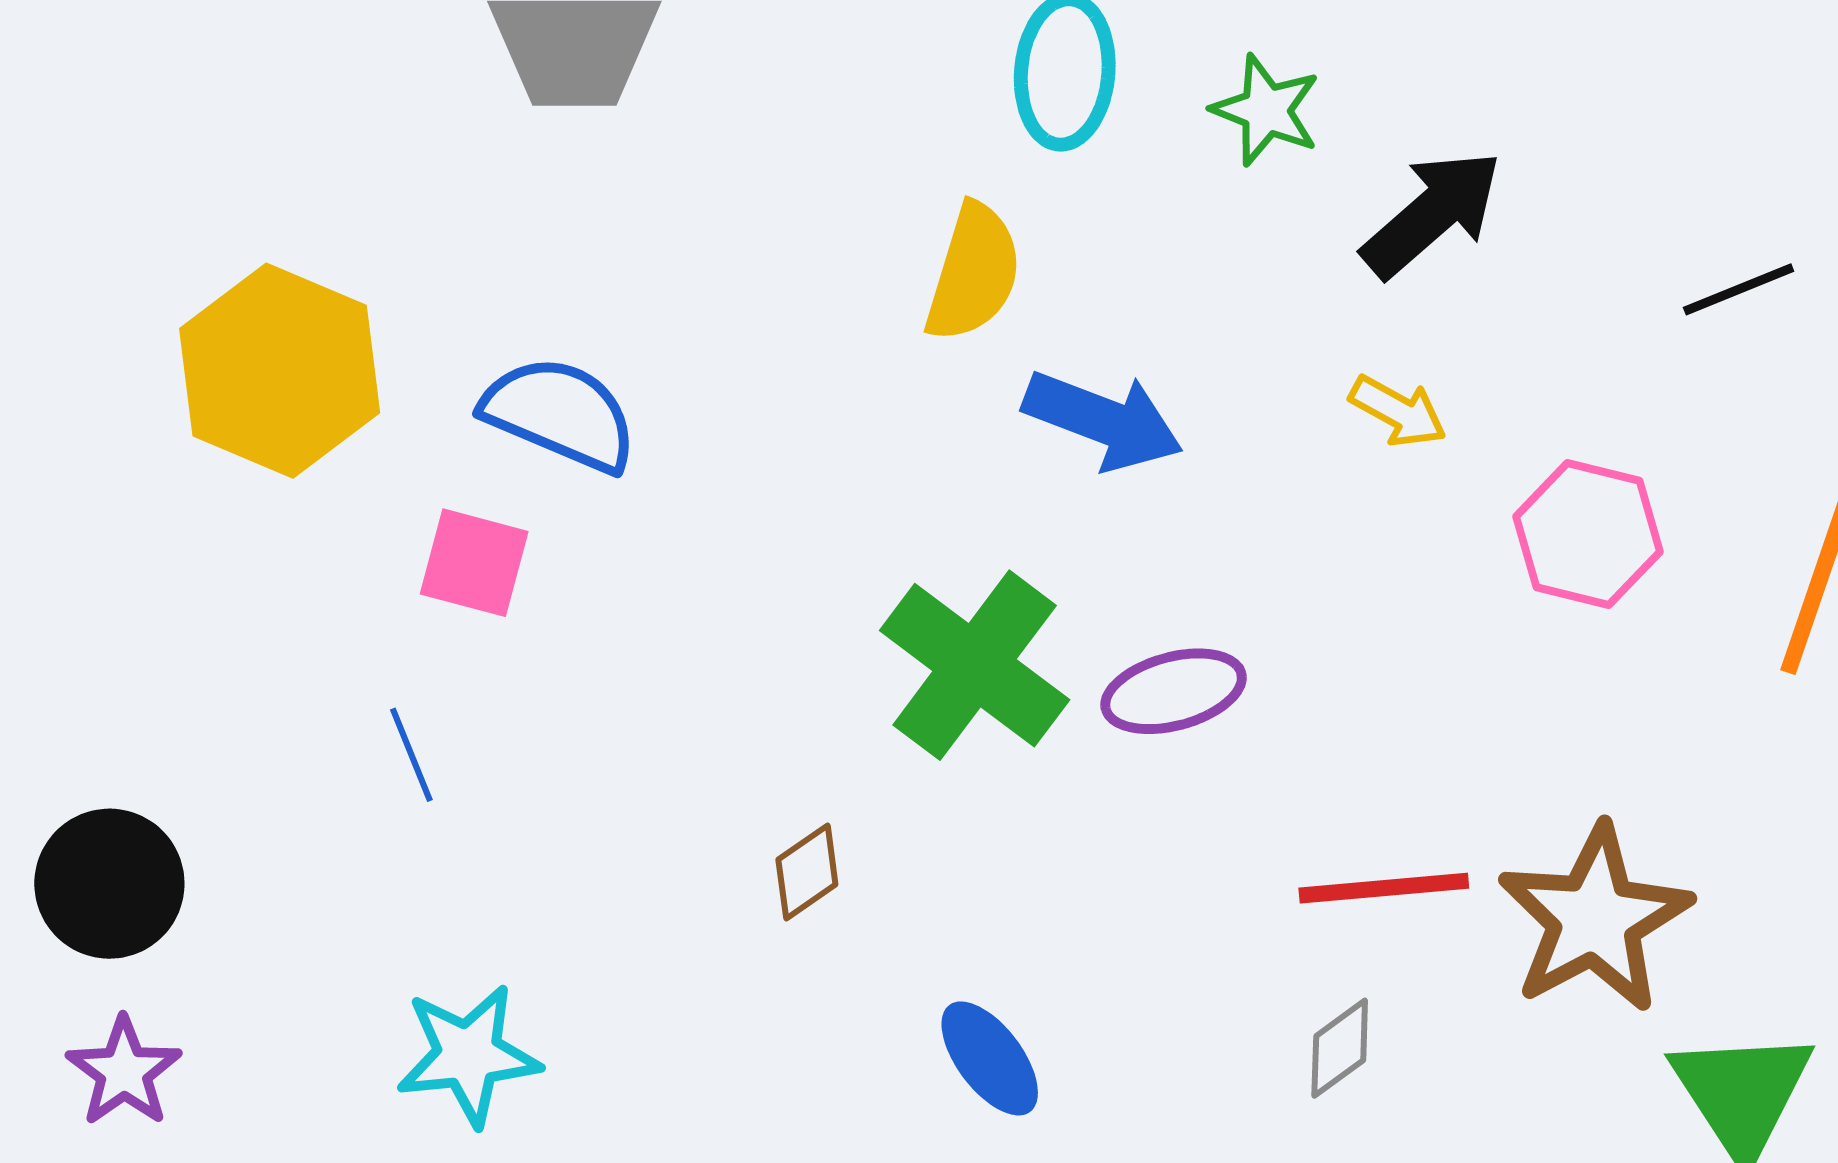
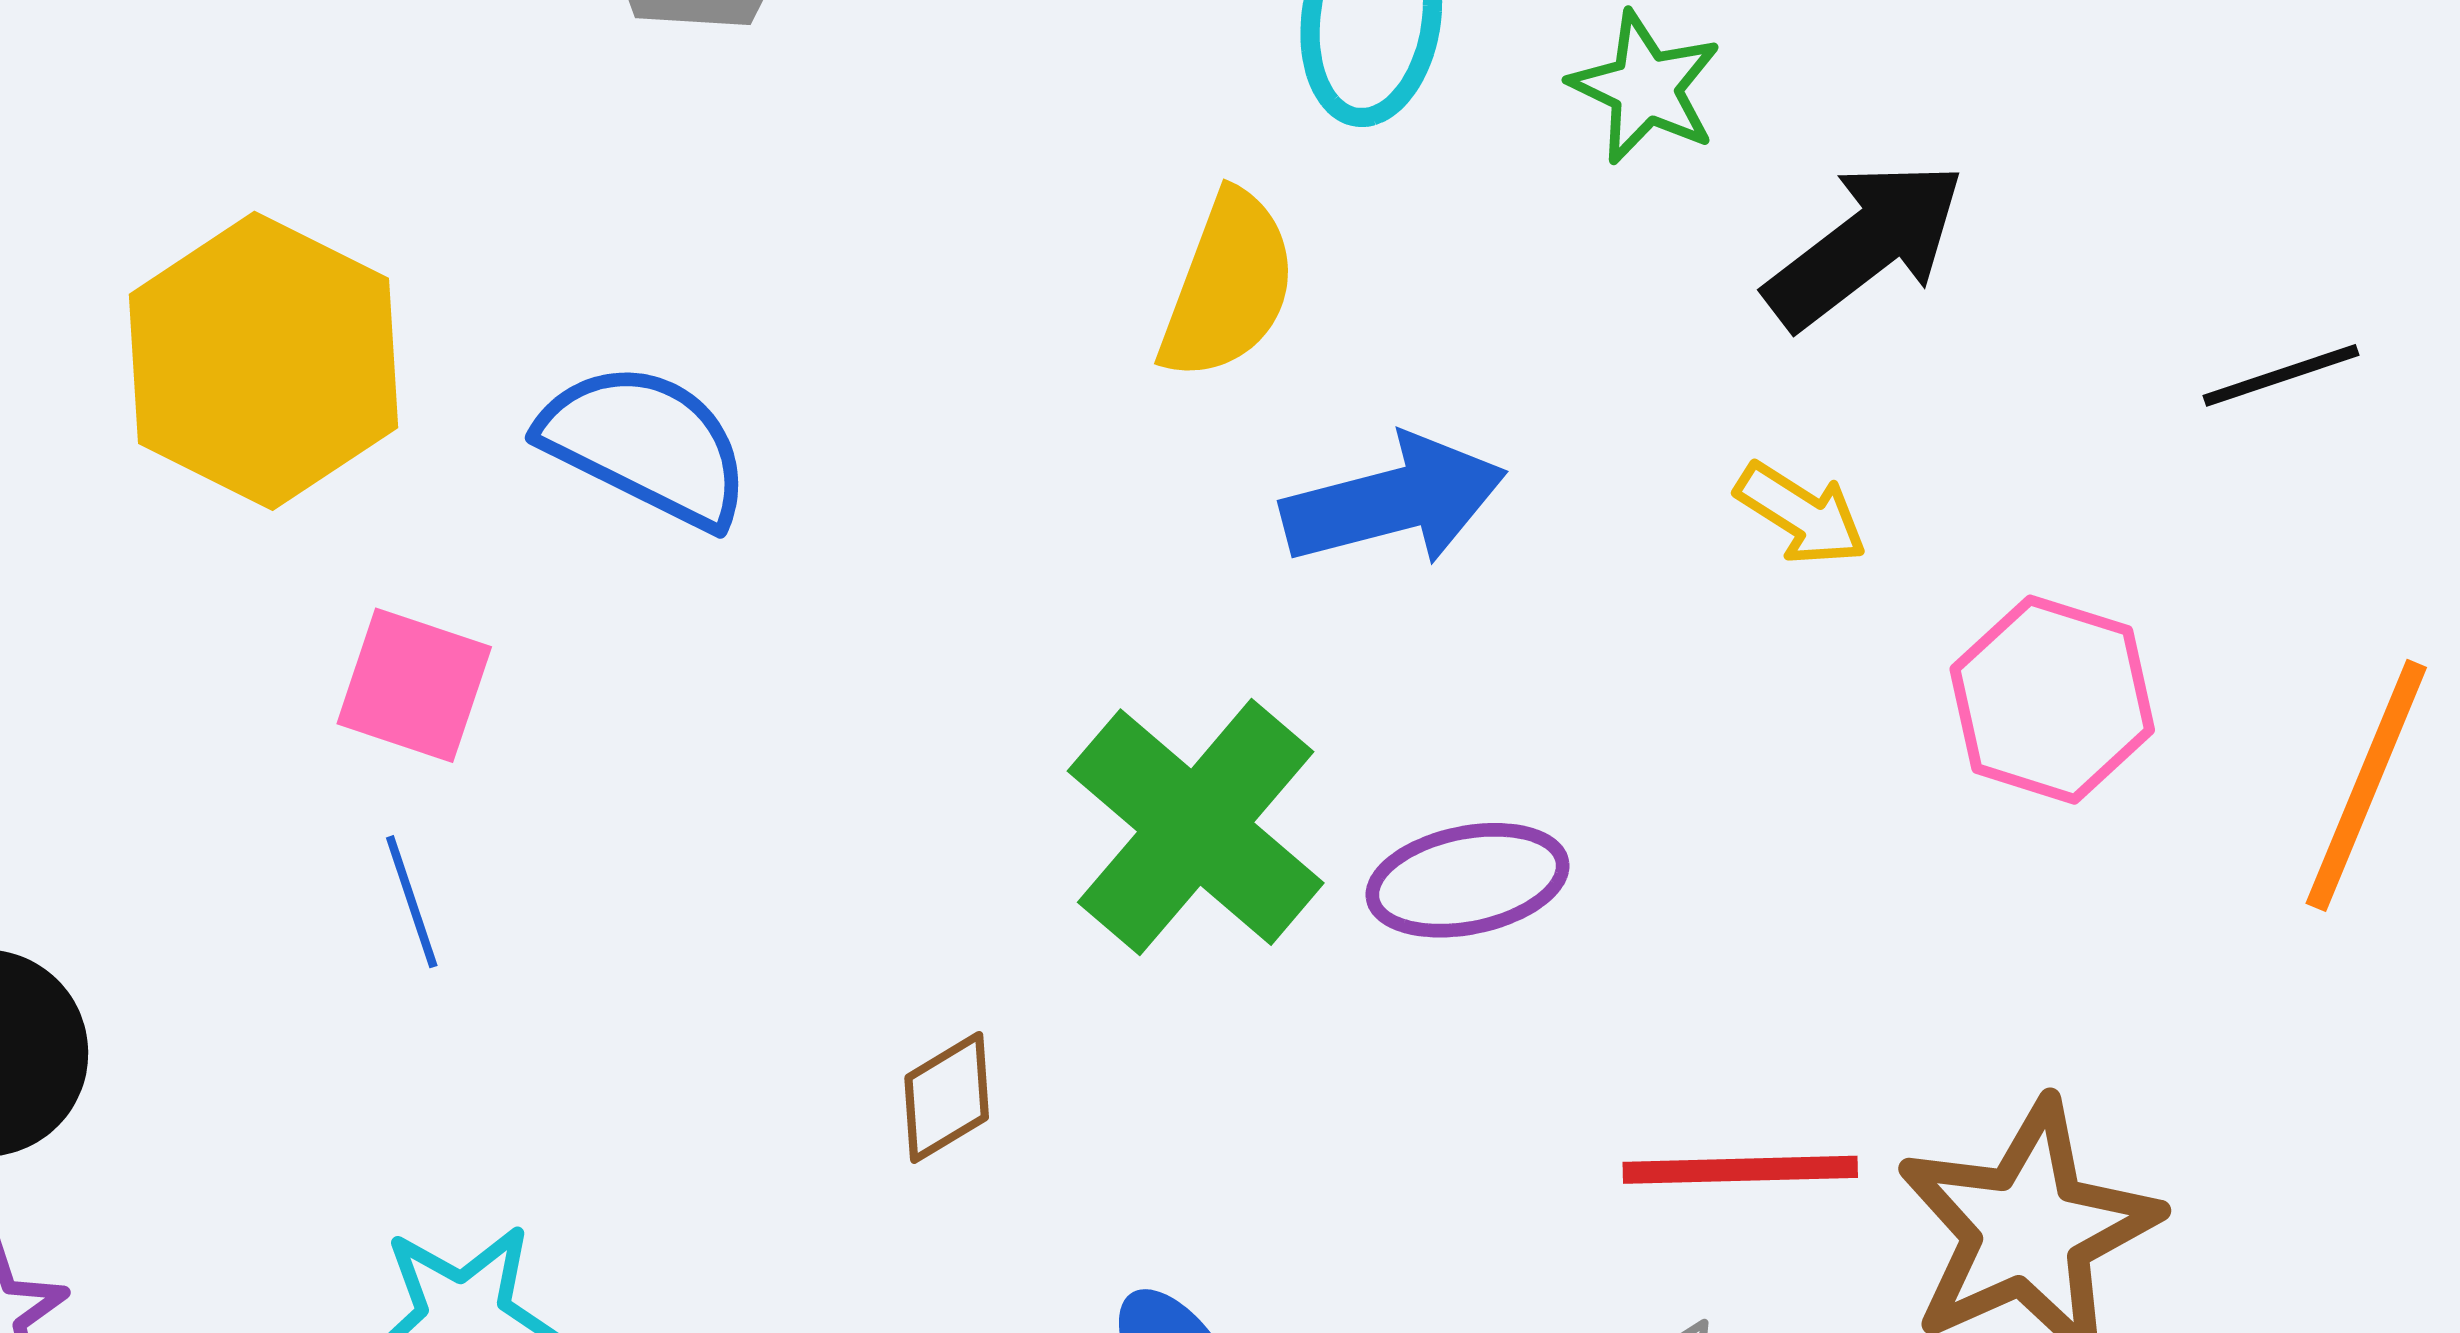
blue arrow: (1103, 420) -> (1394, 501), turned -39
pink square: (474, 563) -> (414, 685), moved

